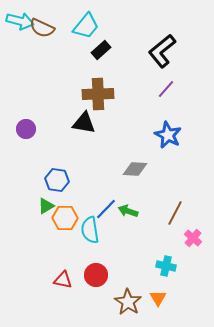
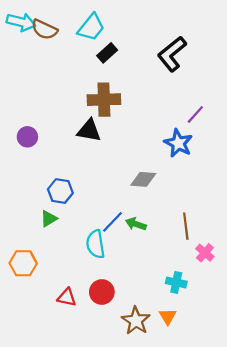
purple line: (166, 89) -> (195, 115), moved
brown line: (175, 213) -> (186, 226), turned -35
orange hexagon: (65, 218) -> (23, 263), moved

